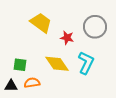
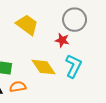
gray circle: (95, 27) -> (75, 20), moved
red star: (67, 38) -> (62, 40), moved

